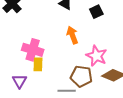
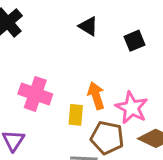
orange arrow: (72, 35) -> (96, 96), moved
yellow rectangle: (38, 64) -> (76, 115), moved

